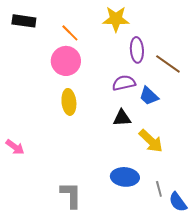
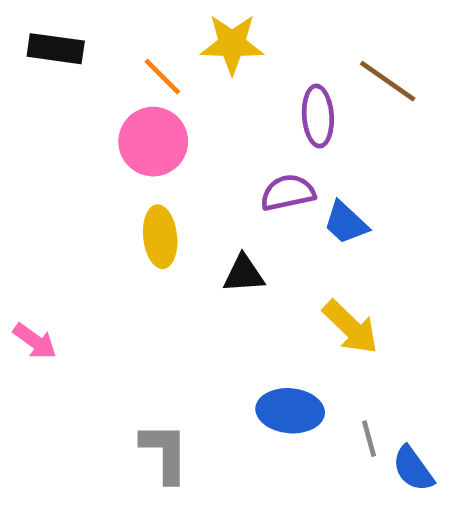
yellow star: (116, 19) -> (232, 44), moved
brown line: (168, 64) -> (388, 81), moved
black triangle: (122, 118) -> (244, 274), moved

